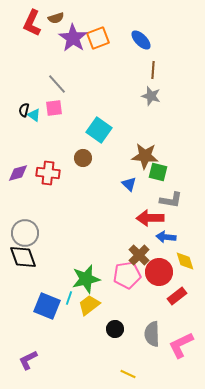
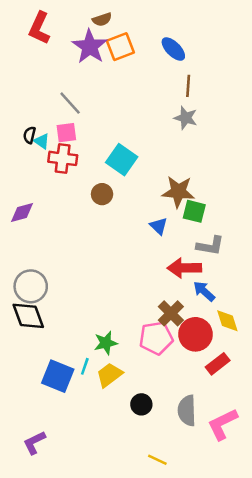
brown semicircle: (56, 18) -> (102, 19), moved
red cross: (48, 173) -> (63, 158), moved
blue arrow: (166, 237) -> (204, 291), turned 36
green star: (86, 279) -> (106, 343), size x0.7

